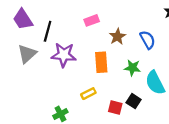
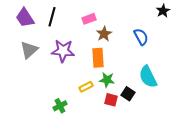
black line: (48, 31) -> (52, 17), moved
brown star: (117, 37) -> (104, 34), moved
green star: (132, 68) -> (107, 80), moved

